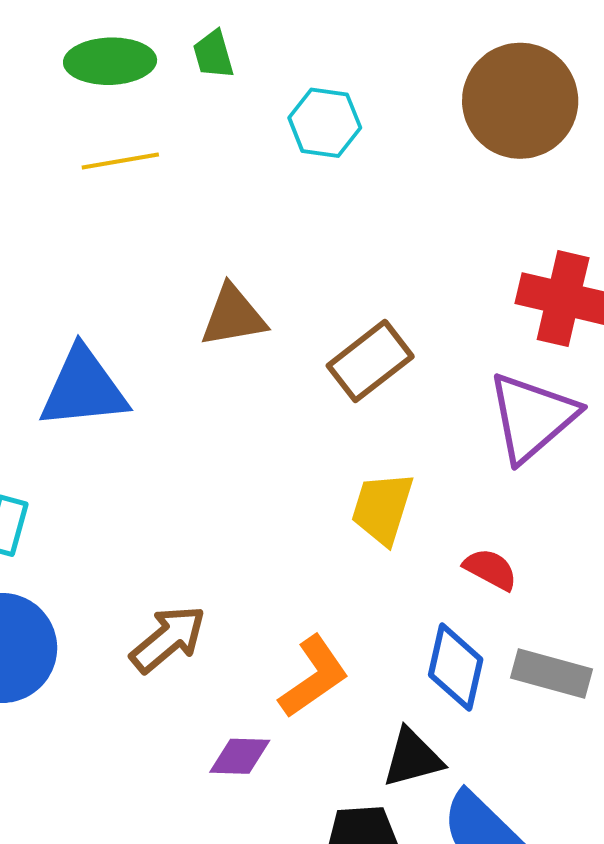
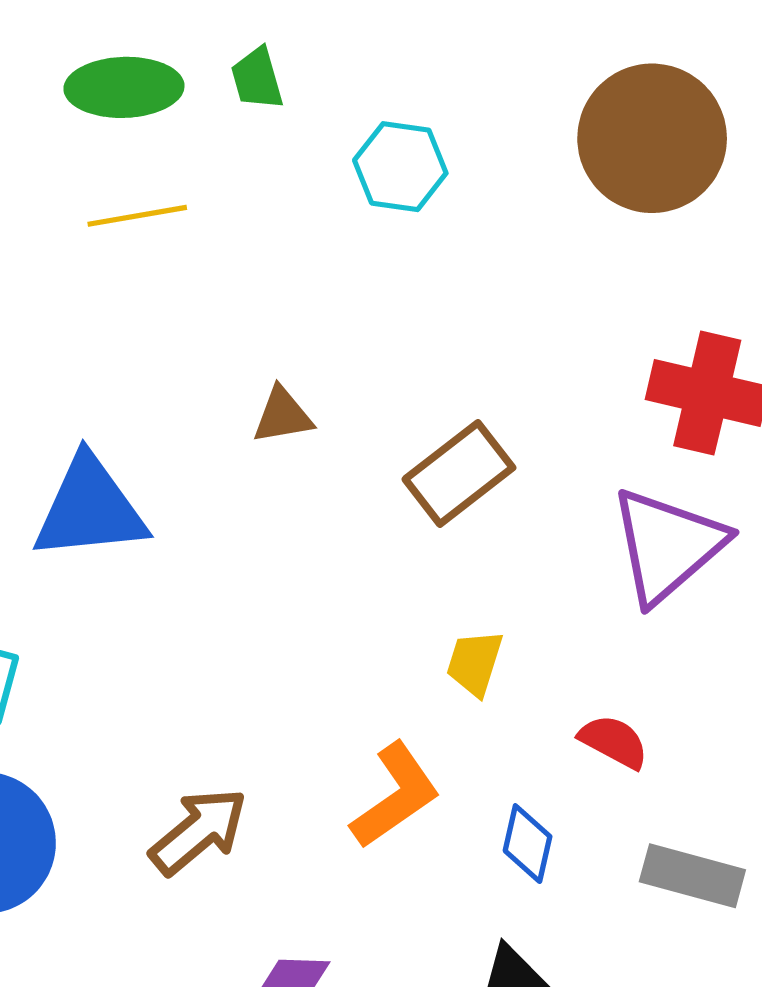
brown triangle: (233, 316) -> (283, 415), size x0.7
yellow trapezoid: (382, 508) -> (475, 663), size x0.7
blue diamond: (456, 667) -> (528, 844), moved, size x0.7
orange L-shape: (314, 677) -> (395, 796), moved

